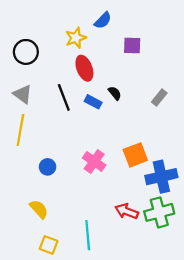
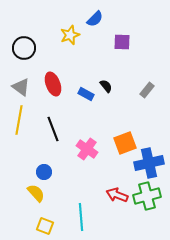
red ellipse: (84, 68) -> (53, 84), moved
black line: (64, 97) -> (53, 129), moved
blue circle: (48, 167) -> (44, 172), moved

